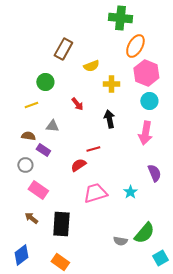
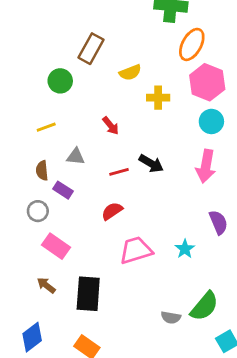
green circle: (45, 82) -> (60, 81), moved
black arrow: (109, 119) -> (151, 163), moved, turned 132
brown semicircle: (28, 136) -> (42, 170), turned -104
red line: (93, 149) -> (119, 172), moved

